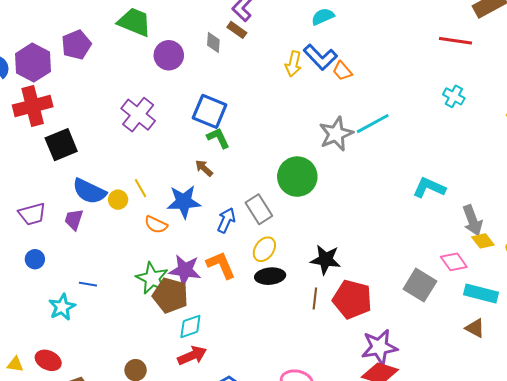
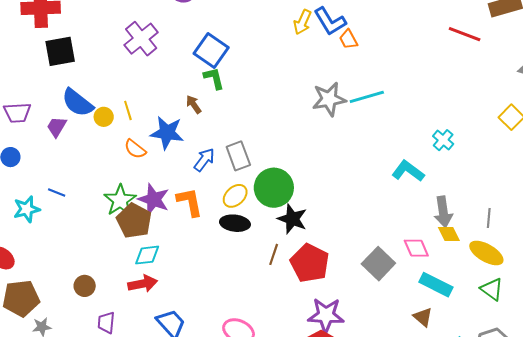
cyan cross: (454, 96) -> (443, 140), moved
green circle: (297, 177) -> (274, 188), moved

